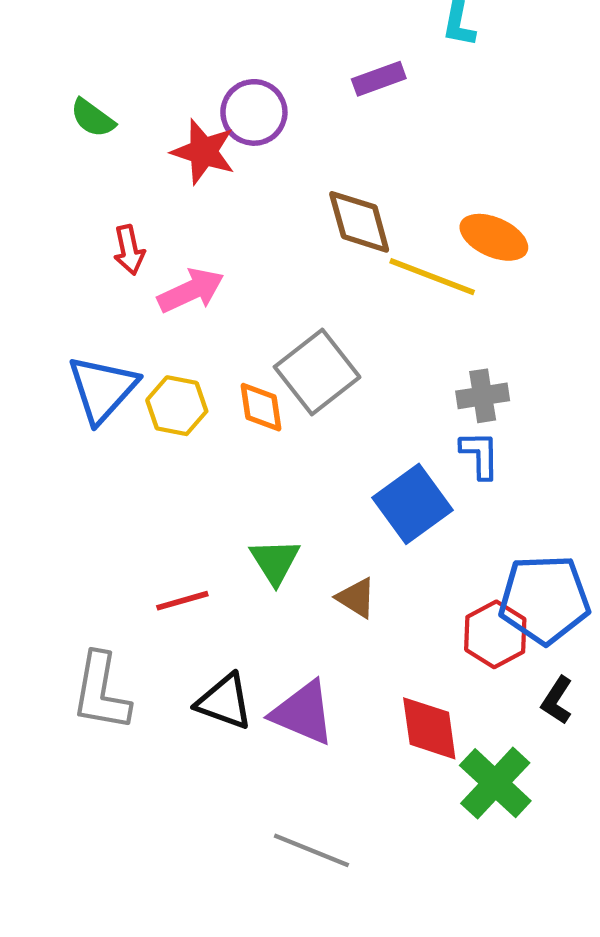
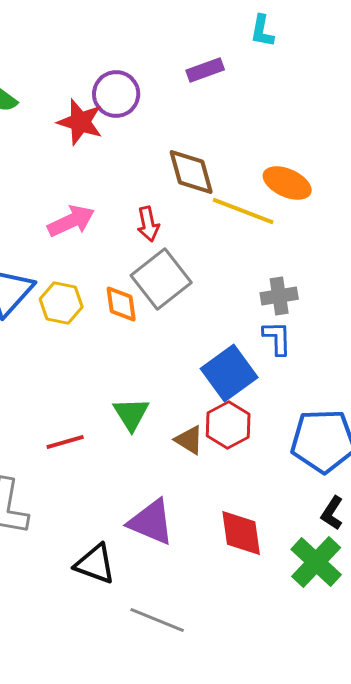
red arrow: (129, 250) -> (148, 224), moved
red hexagon: (495, 634) -> (228, 425), moved
black triangle: (224, 702) -> (95, 564), moved
green cross: (495, 783) -> (316, 562), moved

